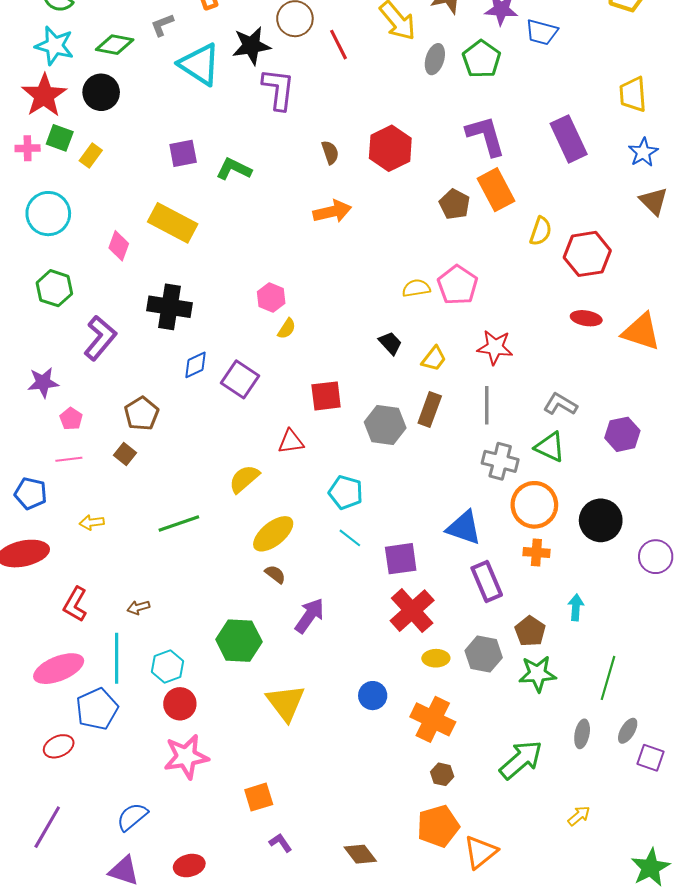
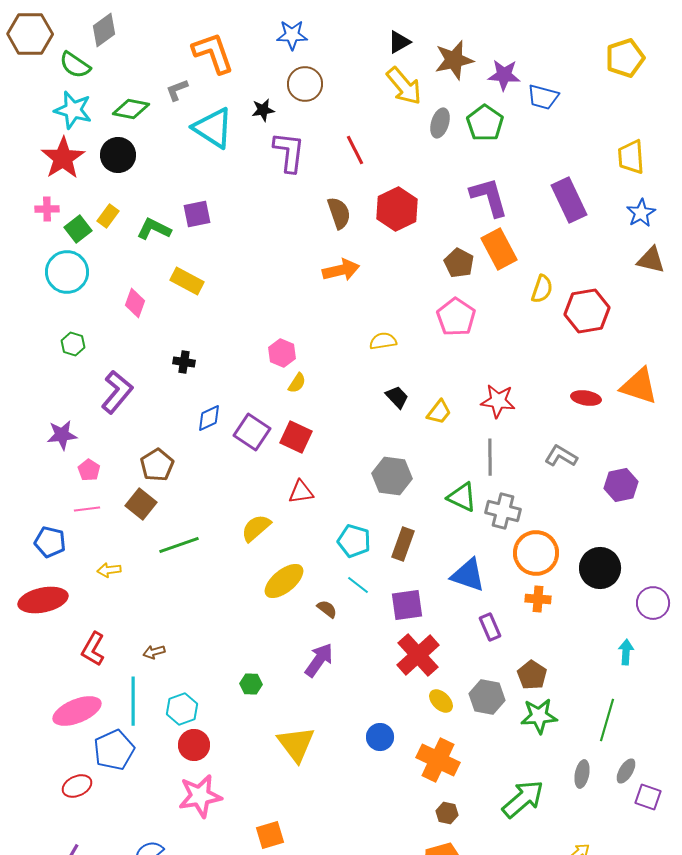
red line: (338, 45) -> (355, 150), moved
black star: (251, 46) -> (263, 110), size x0.6
green square: (60, 138) -> (78, 229), moved, turned 32
brown semicircle: (330, 152) -> (339, 213), size x1.4
green L-shape: (234, 169) -> (154, 229), moved
brown triangle: (654, 201) -> (651, 260), turned -32
yellow rectangle: (173, 223) -> (187, 281), size x0.7
pink pentagon: (458, 285) -> (456, 317), moved
green hexagon: (54, 288) -> (73, 344), size x0.7
yellow semicircle: (416, 288) -> (383, 341), moved
black cross: (170, 307) -> (184, 362), size x0.5
red ellipse: (586, 318) -> (586, 398), moved
red square: (326, 396) -> (296, 437), moved, turned 32
brown rectangle: (430, 409) -> (403, 544), moved
green triangle: (550, 447) -> (462, 497), moved
brown square: (125, 454) -> (141, 504), size x1.4
green line: (179, 523) -> (179, 545), moved
brown semicircle: (275, 574) -> (327, 609), moved
purple rectangle: (487, 582) -> (490, 627), size x0.7
cyan arrow: (576, 607) -> (626, 652), moved
green hexagon: (239, 641) -> (251, 684), size x0.5
yellow ellipse: (436, 658) -> (441, 701), turned 45

